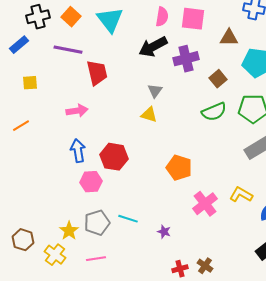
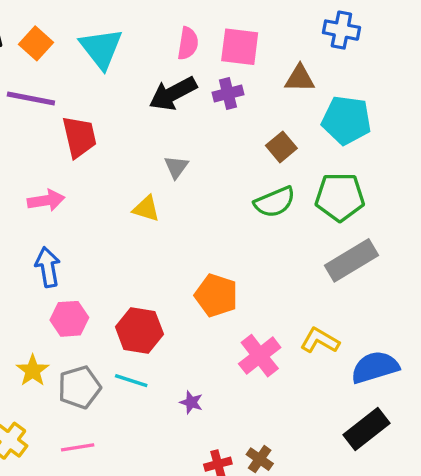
purple cross: (186, 59) -> (228, 93), moved, size x0.7
yellow triangle: (149, 115) -> (146, 209), moved
red hexagon: (114, 157) -> (139, 331), moved
yellow star: (69, 231) -> (33, 371), moved

